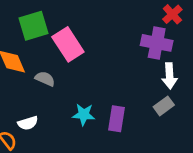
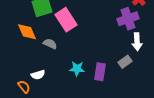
purple cross: (157, 43) -> (128, 19), turned -30
gray rectangle: (164, 106) -> (125, 62), moved

